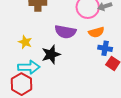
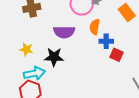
orange semicircle: (96, 32) -> (95, 27), turned 126
black star: (51, 54) -> (54, 57), turned 30

